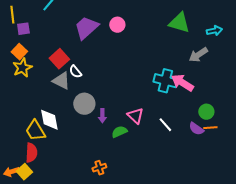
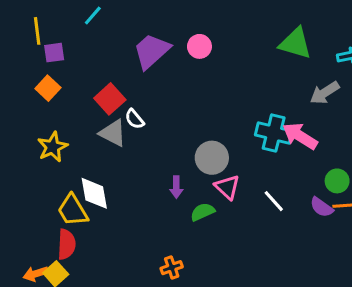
yellow star: (22, 68) -> (53, 147), moved
gray circle: (84, 104) -> (212, 158), moved

